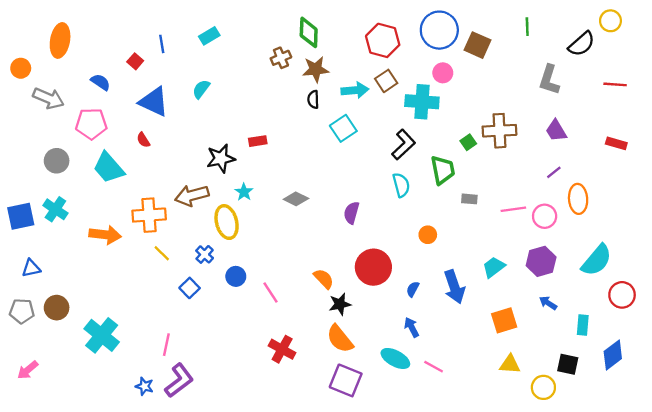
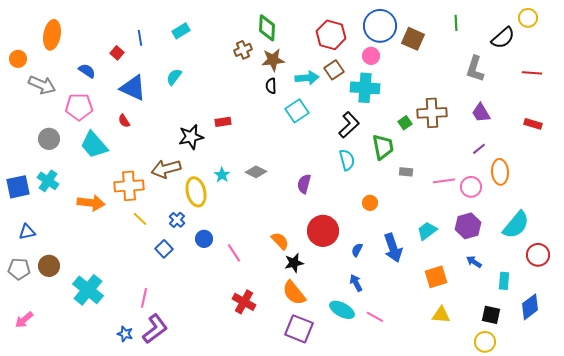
pink circle: (443, 73) -> (371, 56), moved
cyan star: (244, 192) -> (222, 175), moved
yellow circle: (543, 387) -> (485, 342), moved

